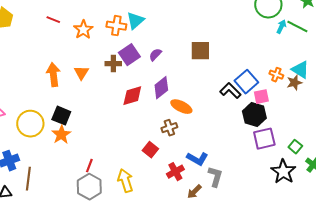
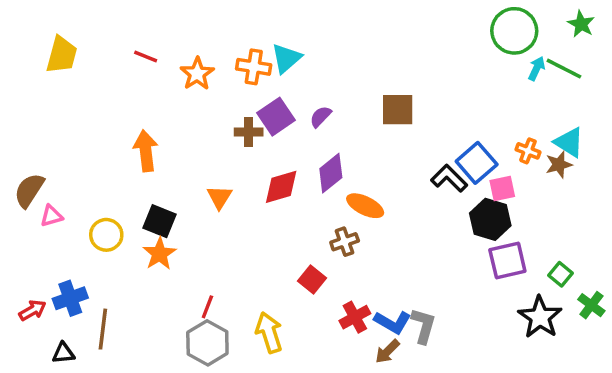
orange triangle: (81, 73) -> (219, 197), moved
yellow circle: (30, 124) -> (106, 235), size x0.7
blue L-shape: (197, 159) -> (393, 322), moved

